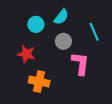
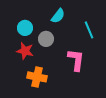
cyan circle: (36, 24) -> (25, 28), moved
gray circle: (63, 41) -> (46, 39), moved

